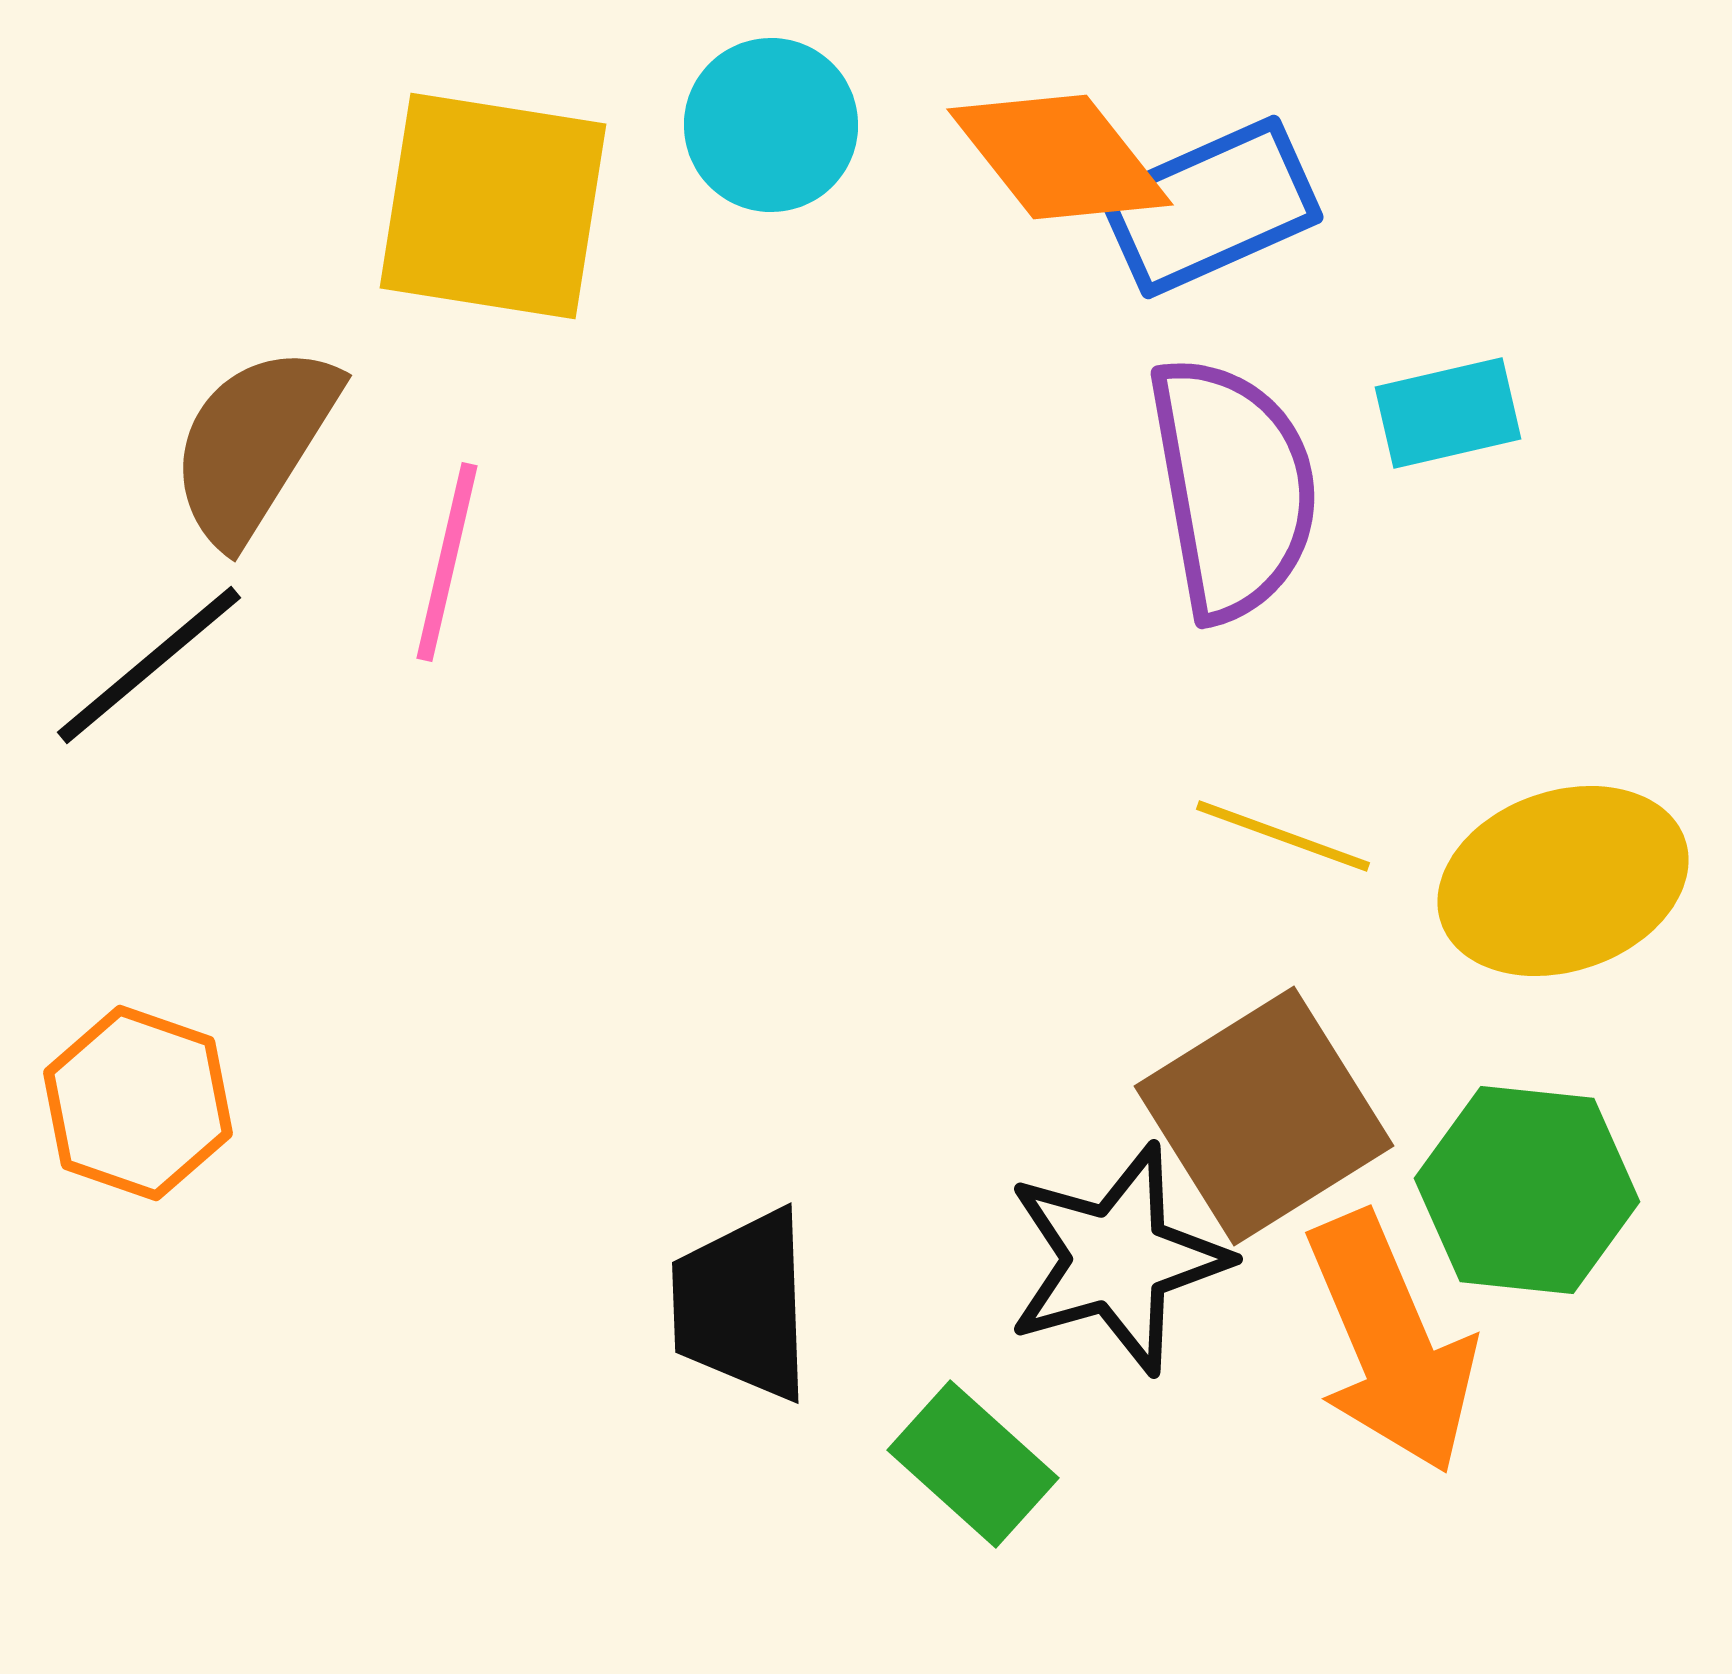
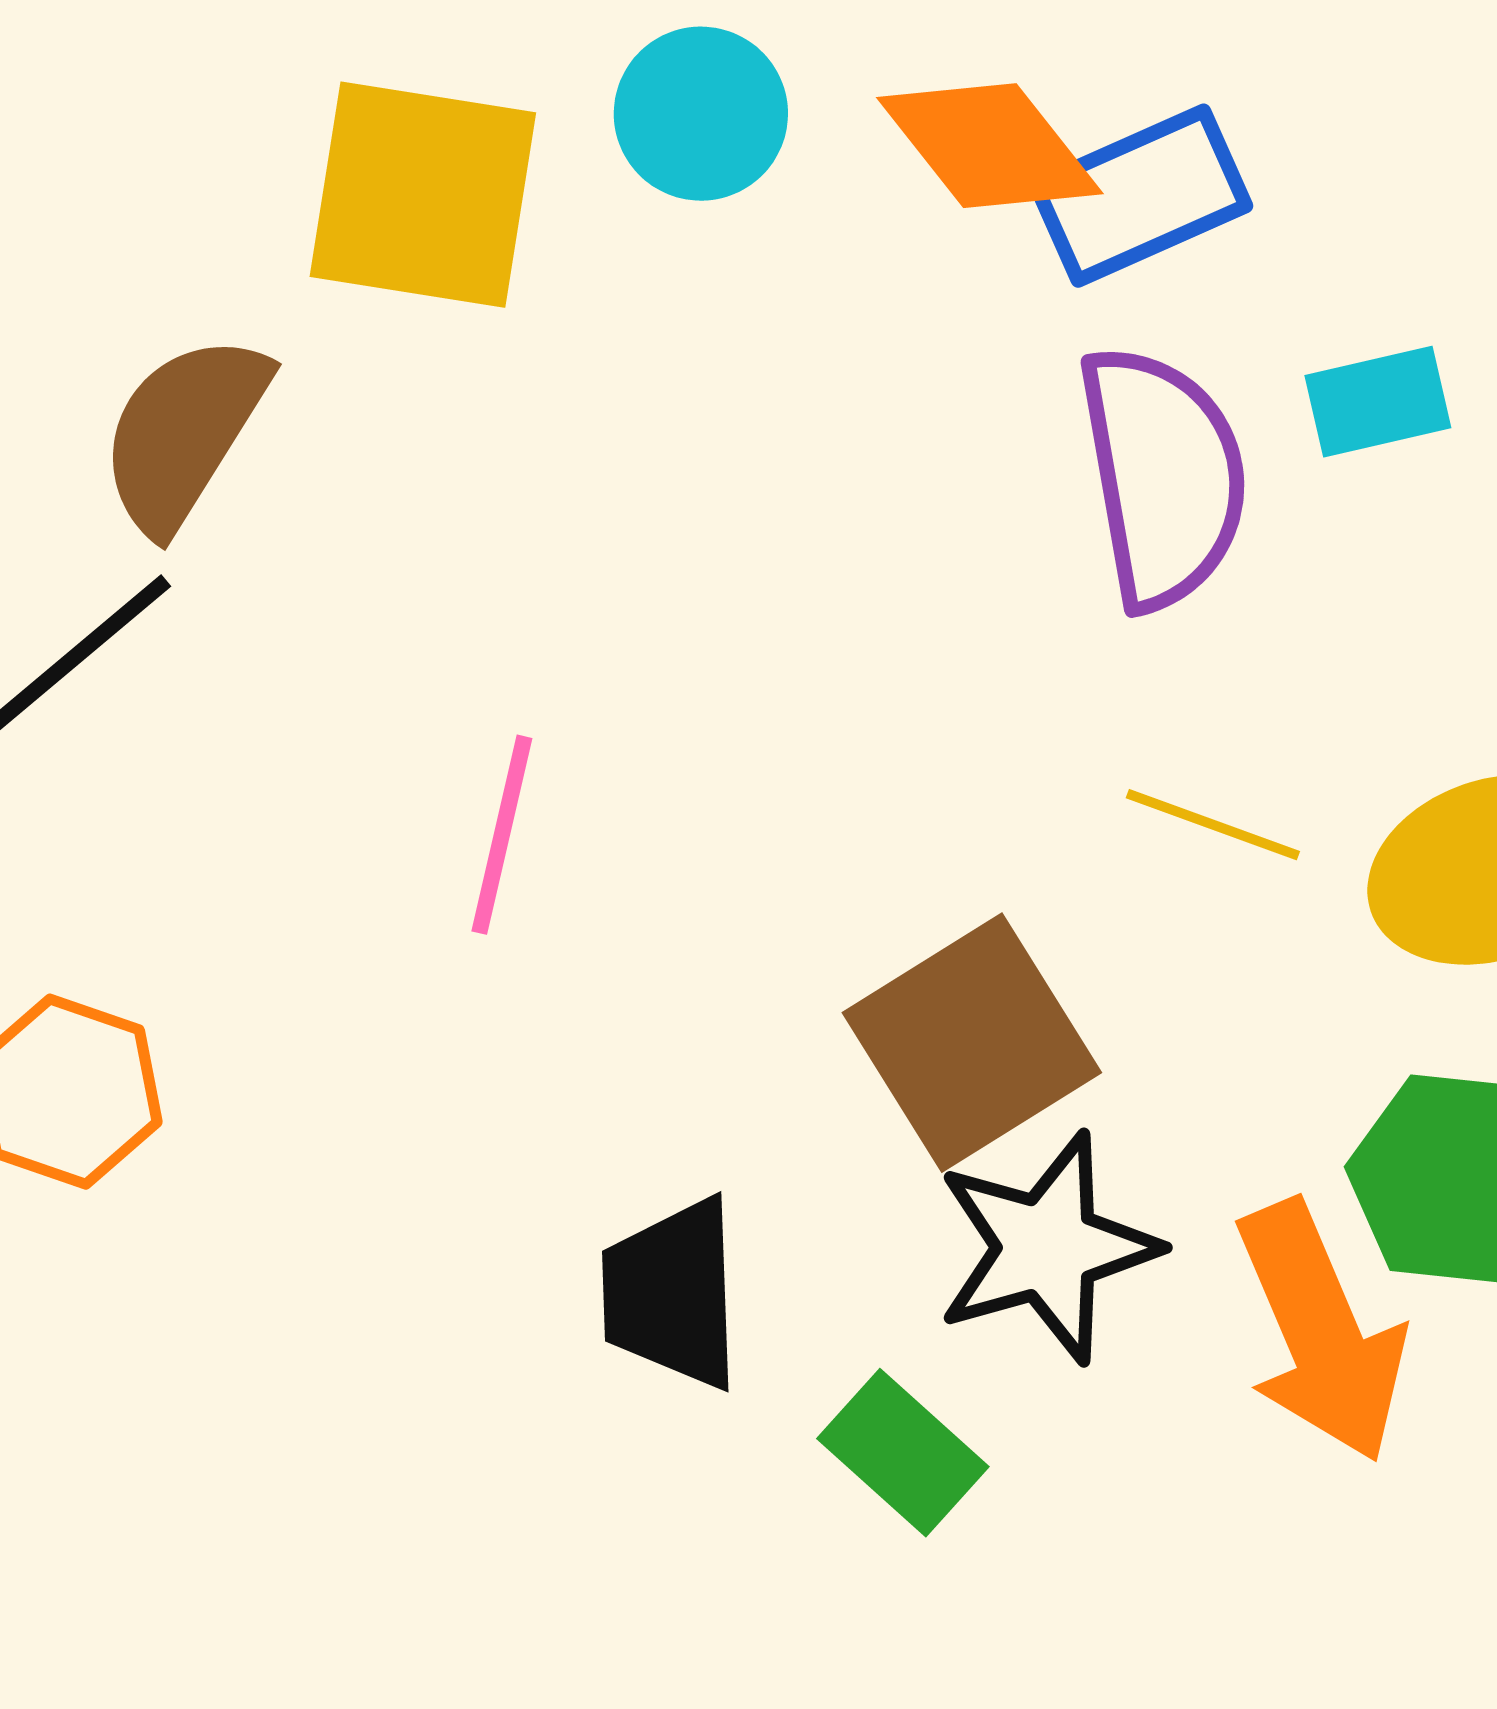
pink line: (447, 562) -> (502, 835), moved
brown square: (1264, 1116) -> (972, 1043), moved

